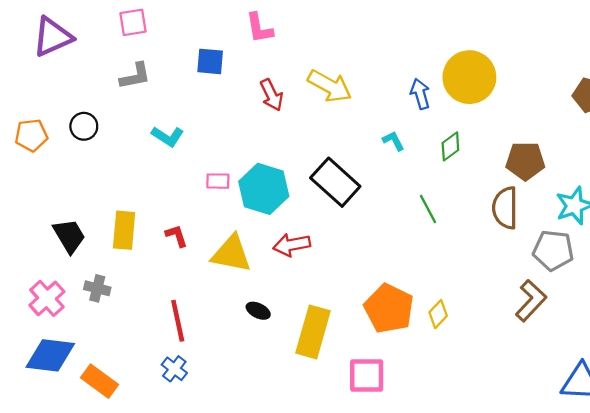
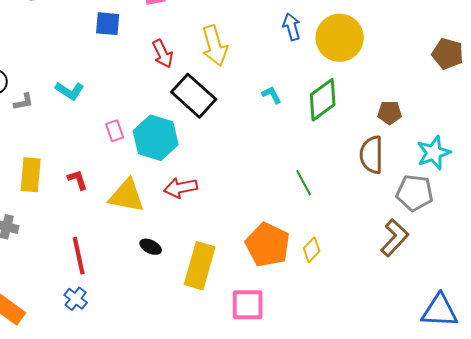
gray L-shape: (135, 76) -> (24, 102), moved, size x0.7
yellow arrow: (330, 86) -> (215, 46), turned 45
blue arrow: (420, 94) -> (292, 27), moved
green diamond: (450, 146) -> (323, 100), size x1.6
brown pentagon: (525, 161) -> (390, 113), size x0.7
pink rectangle: (218, 181) -> (115, 131), turned 70
black rectangle: (335, 182) -> (194, 96), moved
green line: (428, 209) -> (304, 183), moved

